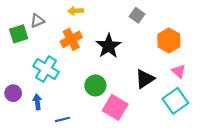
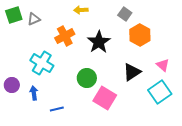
yellow arrow: (76, 11) -> (81, 10), moved
green square: (19, 34) -> (14, 15), moved
orange hexagon: (169, 40) -> (140, 35), moved

